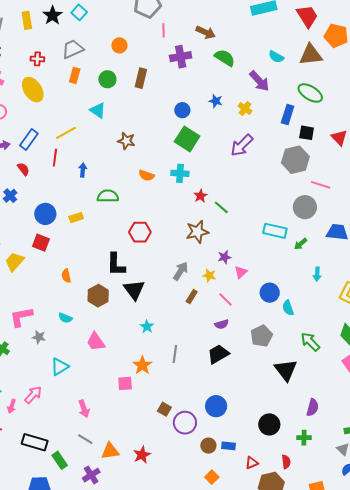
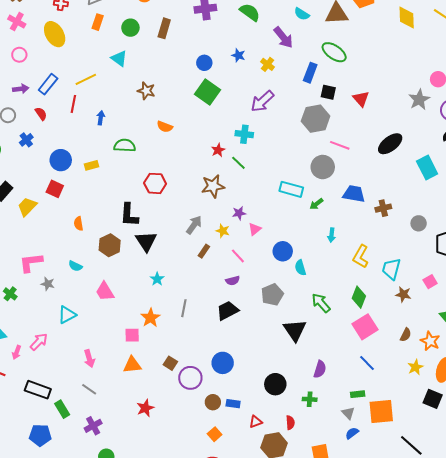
cyan cross: (180, 173) -> (244, 134), moved
orange triangle: (110, 451) -> (132, 365), moved

